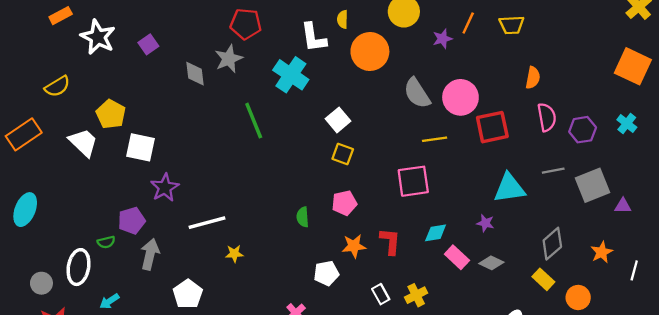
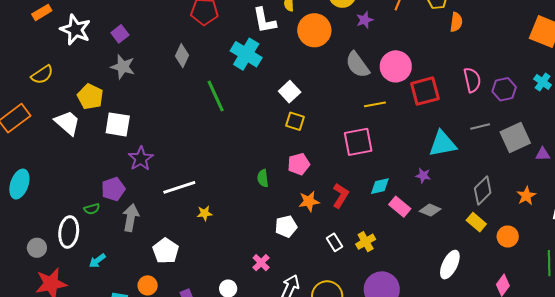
purple star: (442, 39) -> (365, 20), moved
gray star: (229, 59) -> (123, 67), moved, turned -30
gray diamond: (195, 74) -> (182, 56), moved, turned 35
orange semicircle: (533, 78) -> (456, 22), moved
red L-shape: (390, 241) -> (341, 196), turned 30

